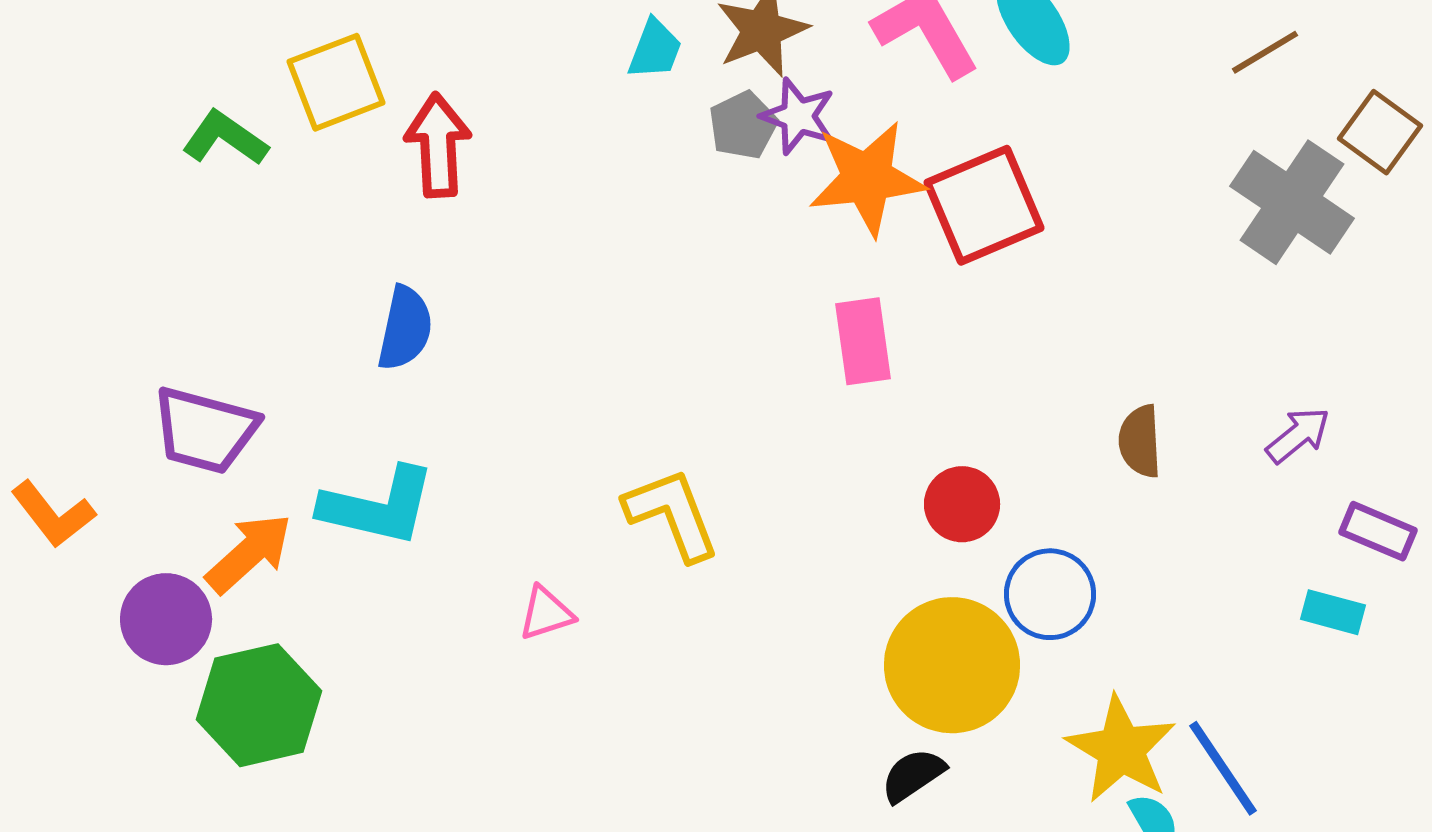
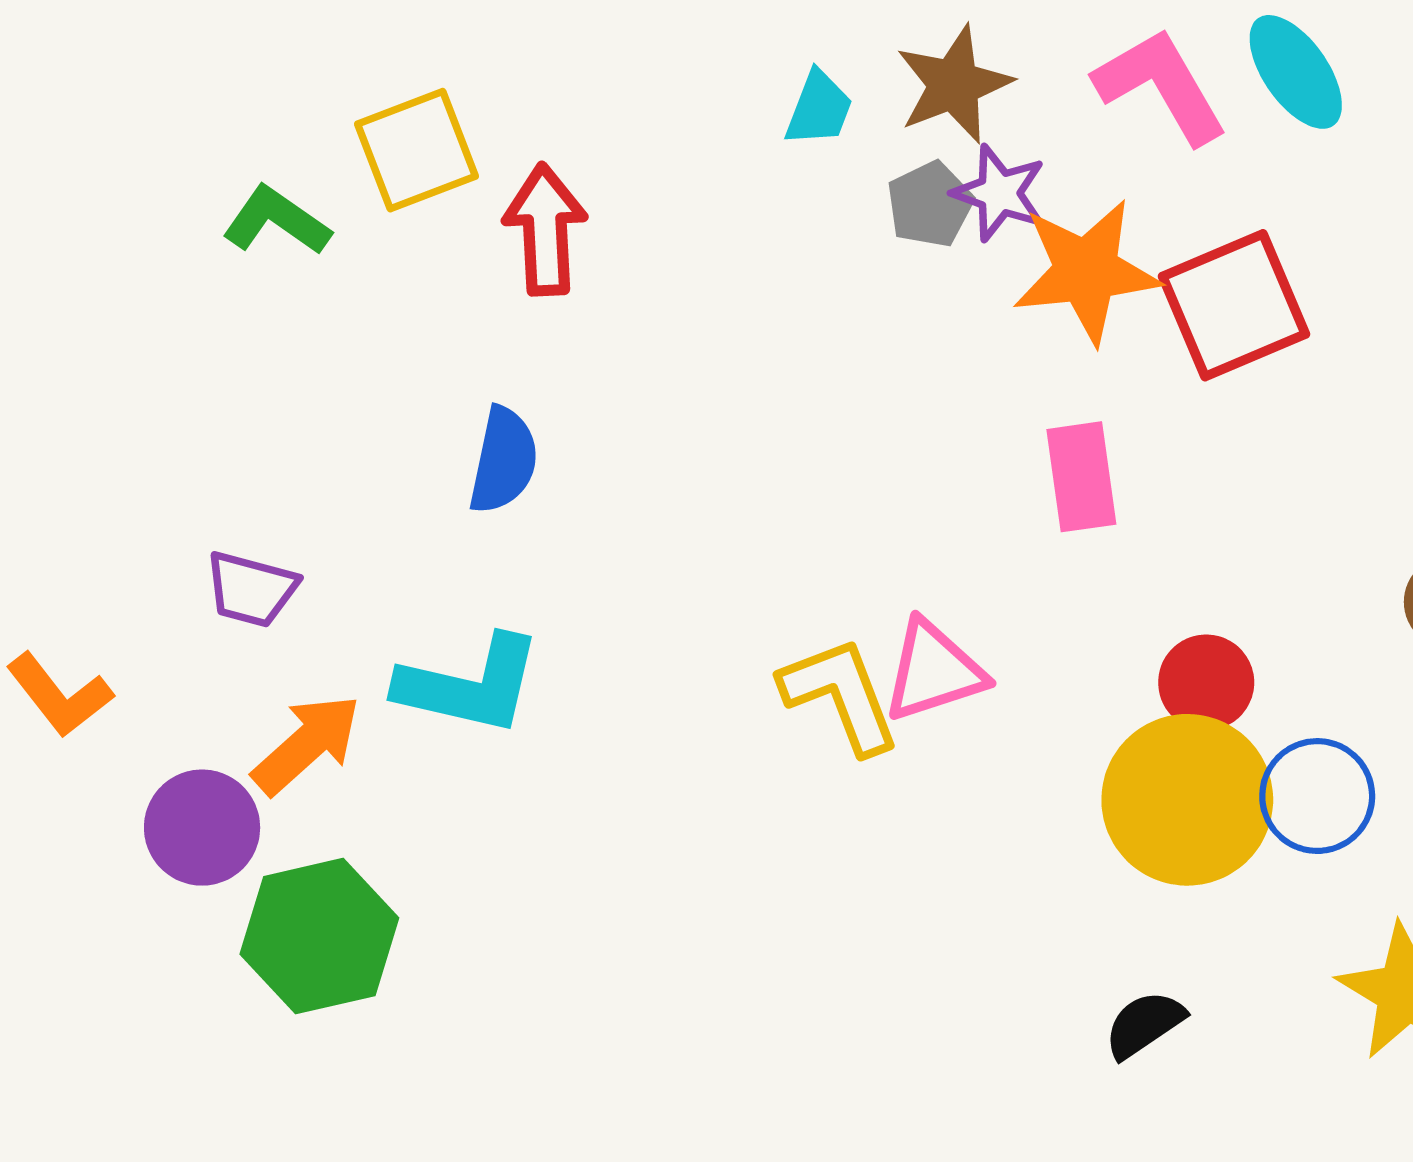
purple trapezoid: (205, 430) -> (251, 589), size x0.7
pink triangle: (546, 613) -> (934, 671), moved, size x1.5
yellow circle: (952, 665) -> (1187, 800), moved

